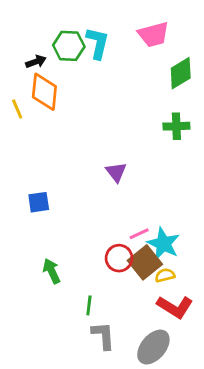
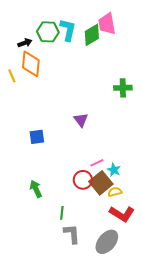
pink trapezoid: (153, 34) -> (107, 24), turned 95
green diamond: (181, 73) -> (92, 35), moved
blue square: (39, 202) -> (37, 137), moved
cyan star: (163, 244) -> (114, 170), size x0.6

